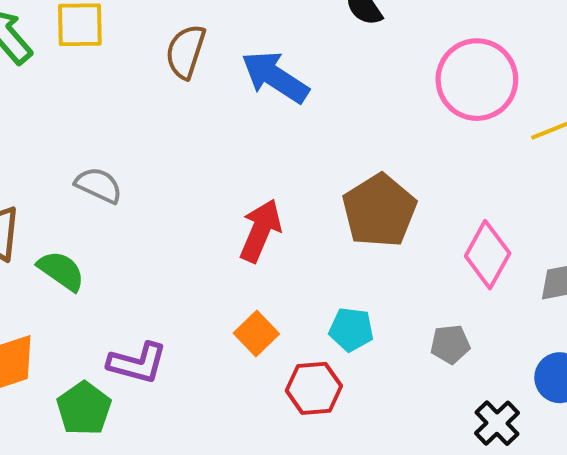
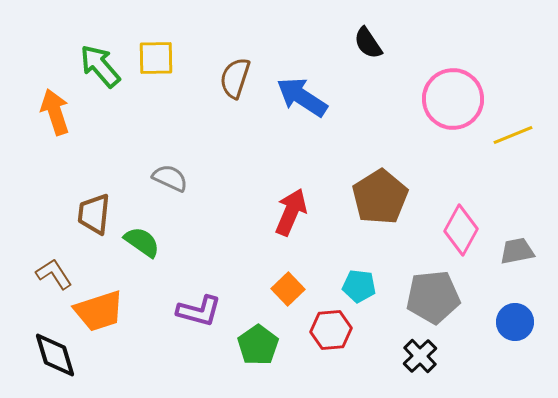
gray pentagon: (450, 344) -> (433, 297), size x1.8
green pentagon: (84, 408) -> (258, 345), moved
black cross: (497, 423) -> (420, 356), moved

